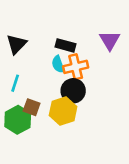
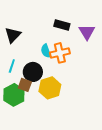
black rectangle: (66, 45) -> (62, 25), moved
black circle: (73, 91) -> (33, 72), moved

